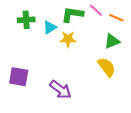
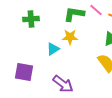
cyan triangle: (50, 27) -> (53, 49), moved

